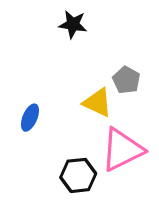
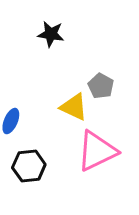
black hexagon: (78, 175) -> (29, 166), moved

